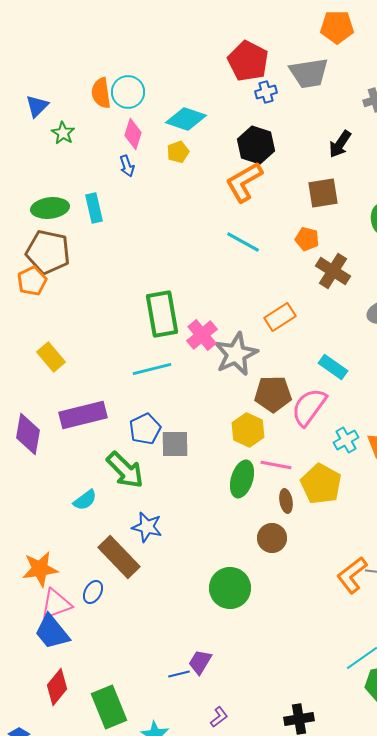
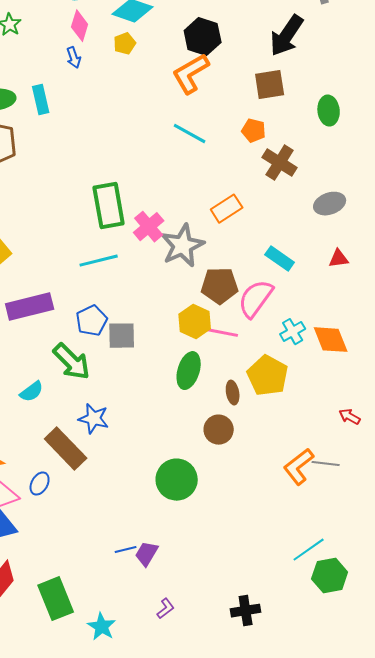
black arrow: (340, 144) -> (287, 36), size x1.5
pink line: (276, 465) -> (223, 333), moved
blue line: (179, 674) -> (126, 550), moved

